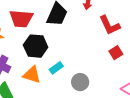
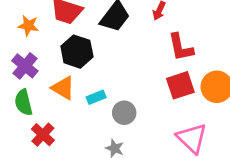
red square: (116, 53) -> (180, 85), size x1.5
cyan rectangle: (56, 68) -> (96, 97), moved

